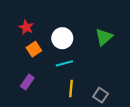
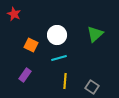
red star: (26, 27) -> (14, 14), moved
orange square: (34, 49) -> (31, 45), turned -32

